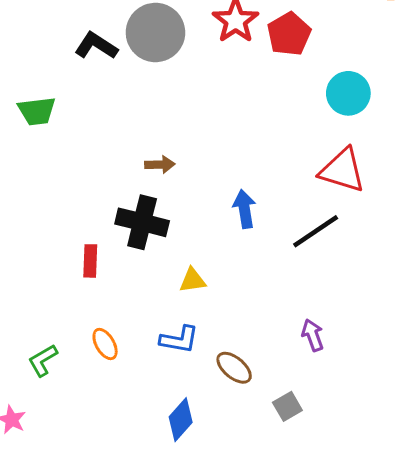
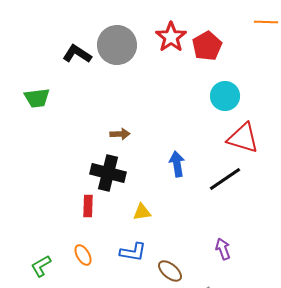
cyan circle: (348, 93) -> (225, 96), moved
red rectangle: (90, 261) -> (88, 206), moved

